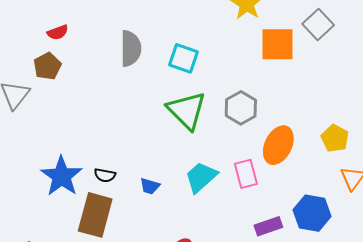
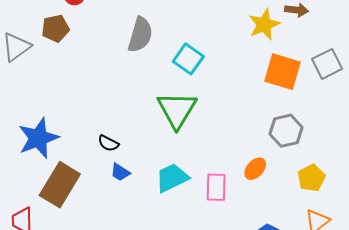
gray hexagon: (241, 108) -> (286, 131), moved
orange ellipse: (278, 145) -> (255, 169), size x0.6
black semicircle: (105, 175) -> (108, 143), moved

